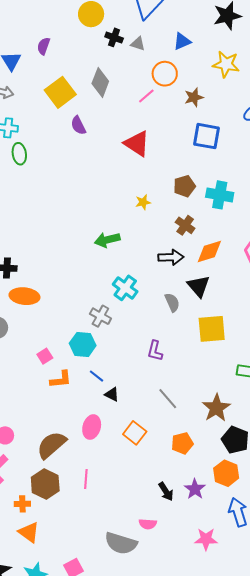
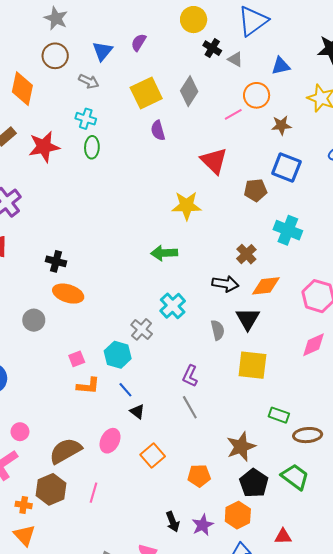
brown pentagon: (184, 186) -> (255, 190), moved
yellow star: (143, 202) -> (187, 206), moved, size x1.8
gray line: (168, 399) -> (190, 407), moved

